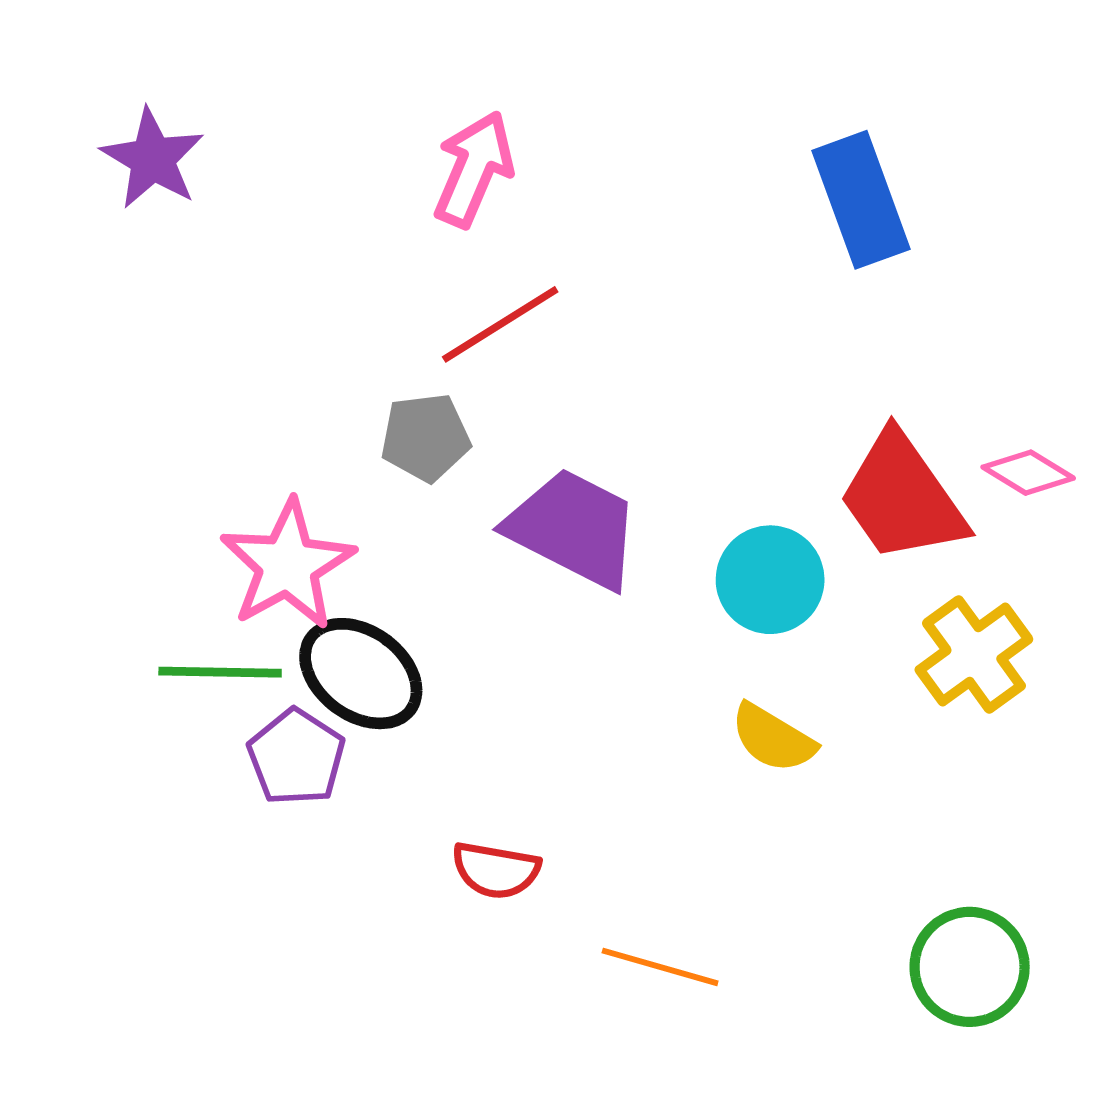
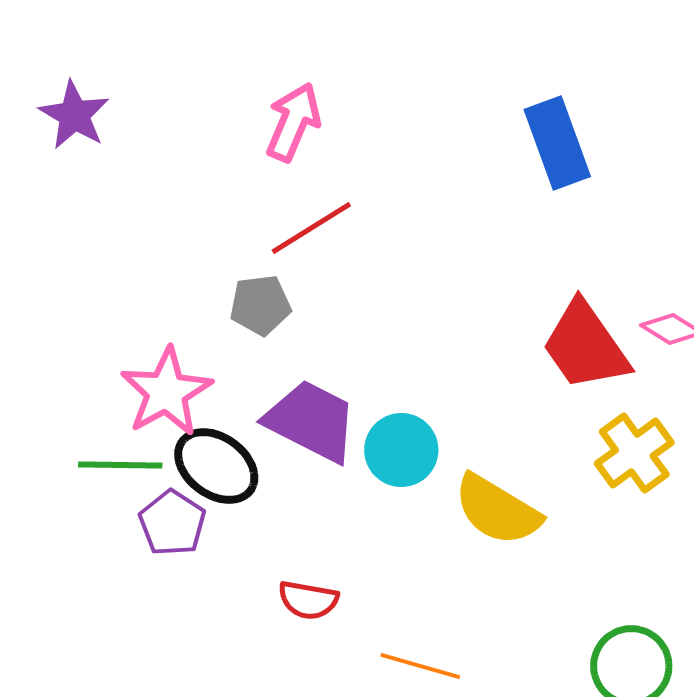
purple trapezoid: (574, 528) -> (311, 421), moved
cyan circle: (770, 580) -> (401, 450), moved
yellow semicircle: (773, 738) -> (497, 510), size x1.5

